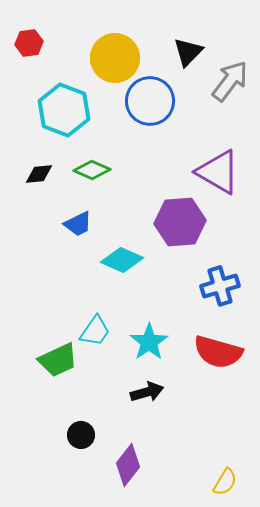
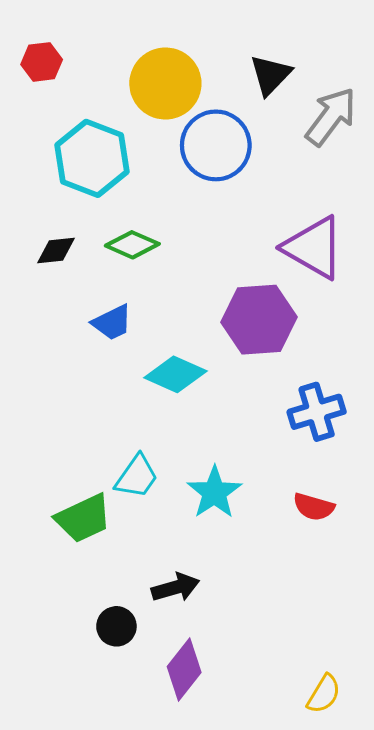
red semicircle: (218, 352) -> (314, 507), size x0.6
black arrow: (147, 392) -> (175, 587), moved

